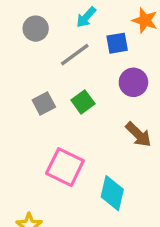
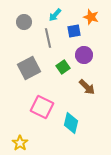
gray line: (75, 55) -> (48, 38), turned -66
green square: (83, 102) -> (63, 67), moved
gray square: (44, 104) -> (29, 68), size x1.6

